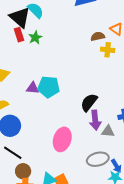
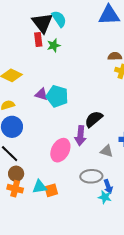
purple arrow: (95, 120) -> (80, 136), moved

